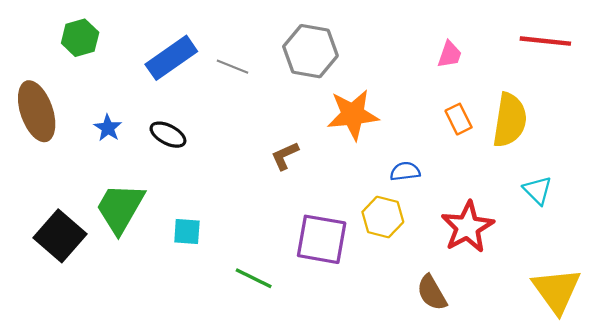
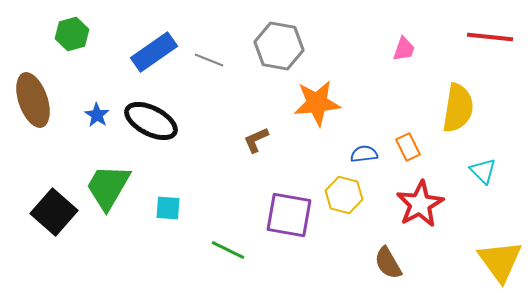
orange rectangle: (459, 119) -> (408, 147), moved
black ellipse: (168, 135) -> (151, 121), size x1.6

